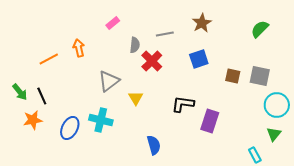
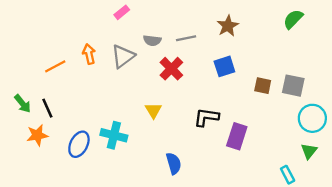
pink rectangle: (113, 23) -> (122, 12), moved
green semicircle: (260, 29) -> (293, 19), moved
gray semicircle: (135, 45) -> (152, 41), moved, turned 91
gray triangle: (109, 81) -> (123, 56), moved

